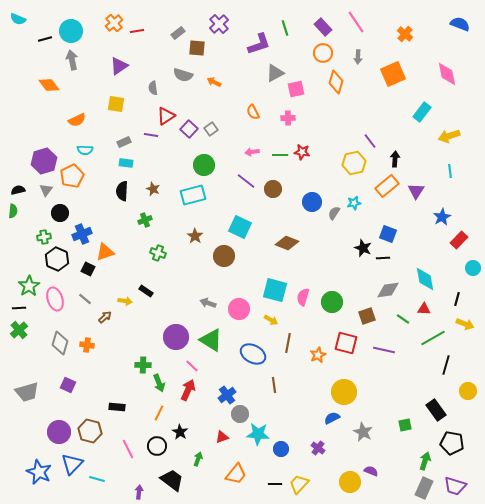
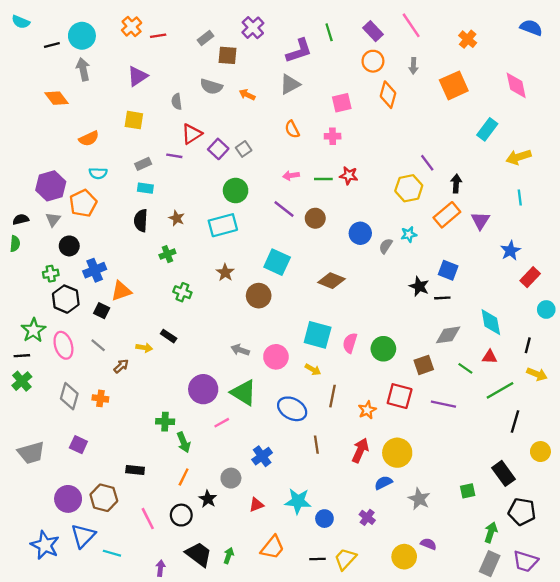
gray triangle: (275, 73) -> (290, 84), moved
pink line: (192, 366) -> (222, 423), turned -72
red arrow: (188, 390) -> (360, 450), moved
gray circle: (240, 414) -> (231, 478), moved
green arrow: (198, 459) -> (229, 555), moved

